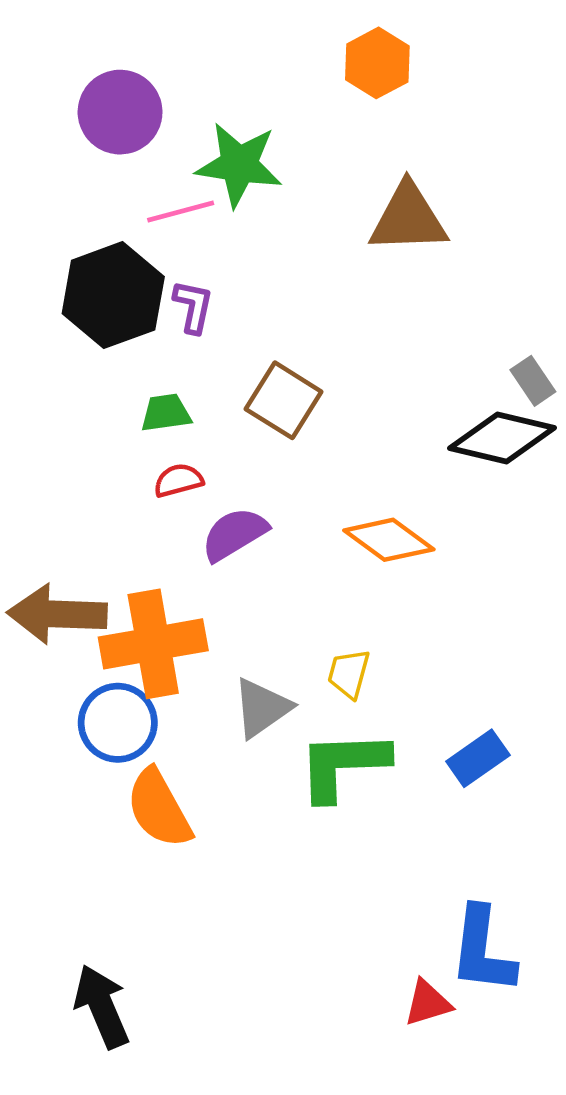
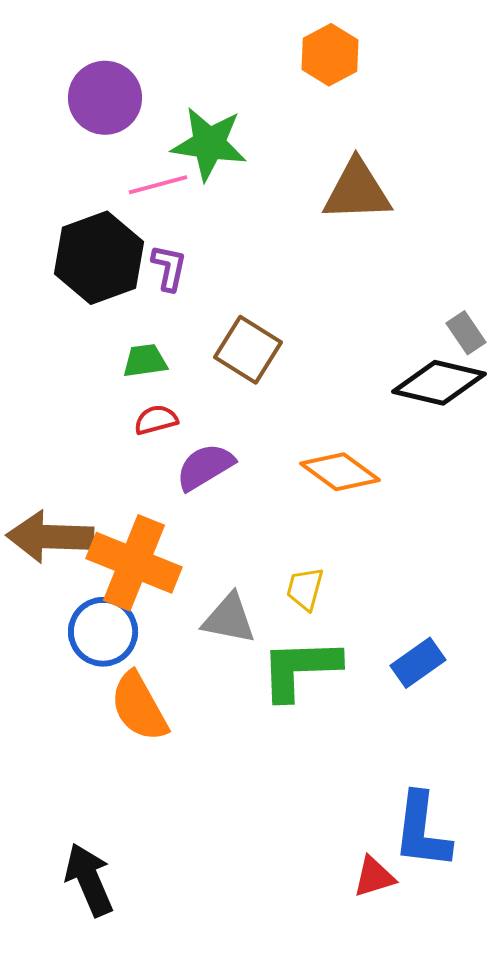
orange cross: (153, 644) -> (134, 563), turned 32
gray triangle: (262, 708) -> (229, 619), turned 46

